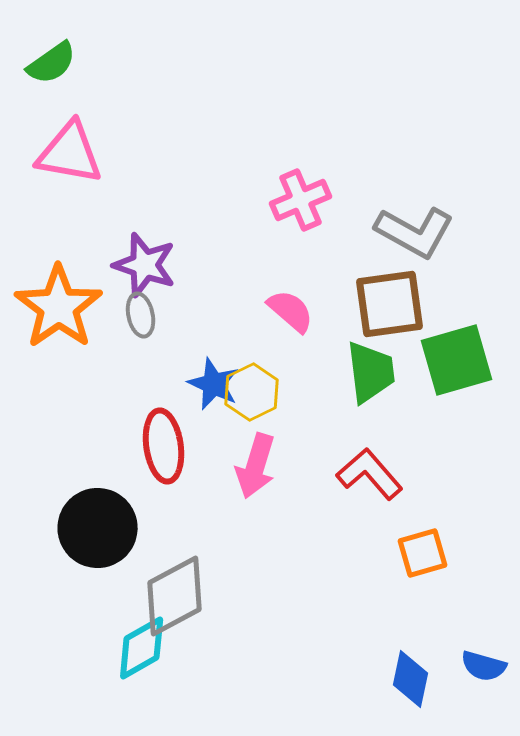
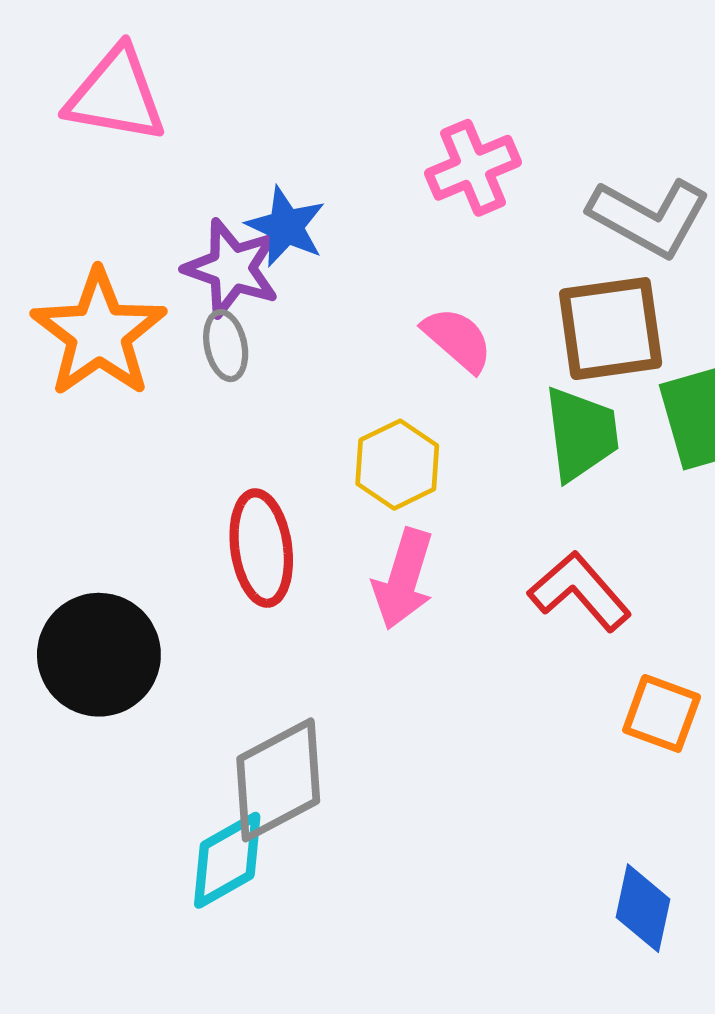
blue star: (214, 384) -> (286, 227), moved
black circle: (98, 528) -> (99, 655), moved
orange square: (423, 553) -> (662, 713), turned 36

